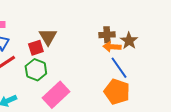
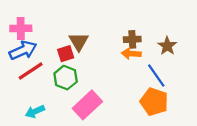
brown cross: (107, 35) -> (132, 39), moved
orange arrow: (112, 47) -> (131, 54), moved

